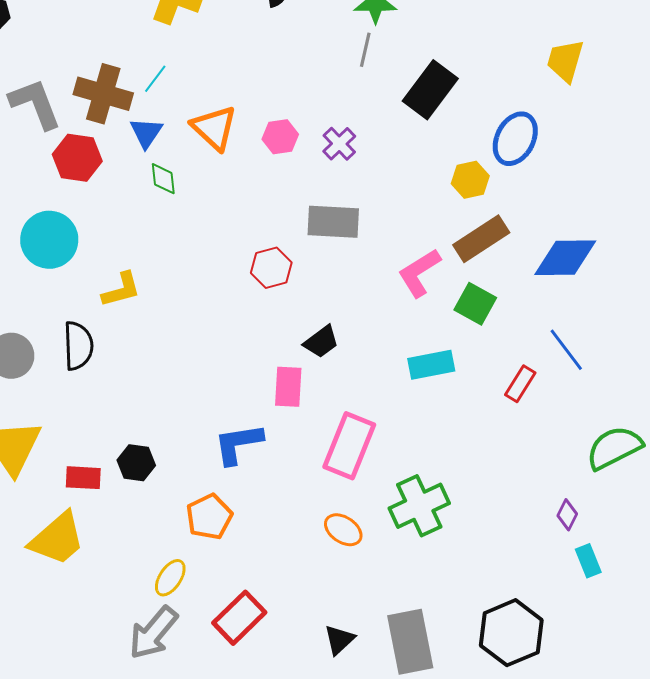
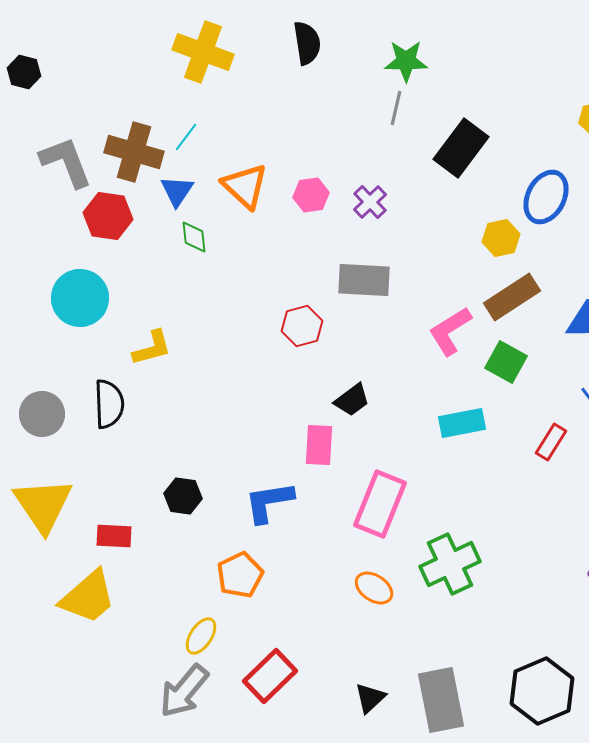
black hexagon: (136, 463) -> (183, 496), moved

